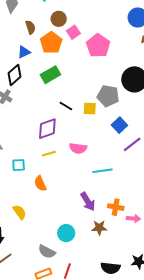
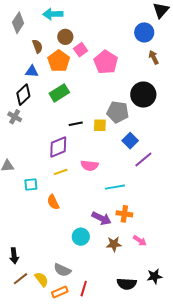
blue triangle: (24, 52) -> (32, 71), turned 32
black line: (66, 106) -> (76, 124), turned -40
purple arrow: (88, 201) -> (101, 218), turned -30
orange cross: (116, 207) -> (124, 214), moved
yellow semicircle: (20, 212) -> (42, 279), moved
pink arrow: (133, 218) -> (140, 241), moved, turned 32
cyan circle: (66, 233) -> (81, 237), moved

